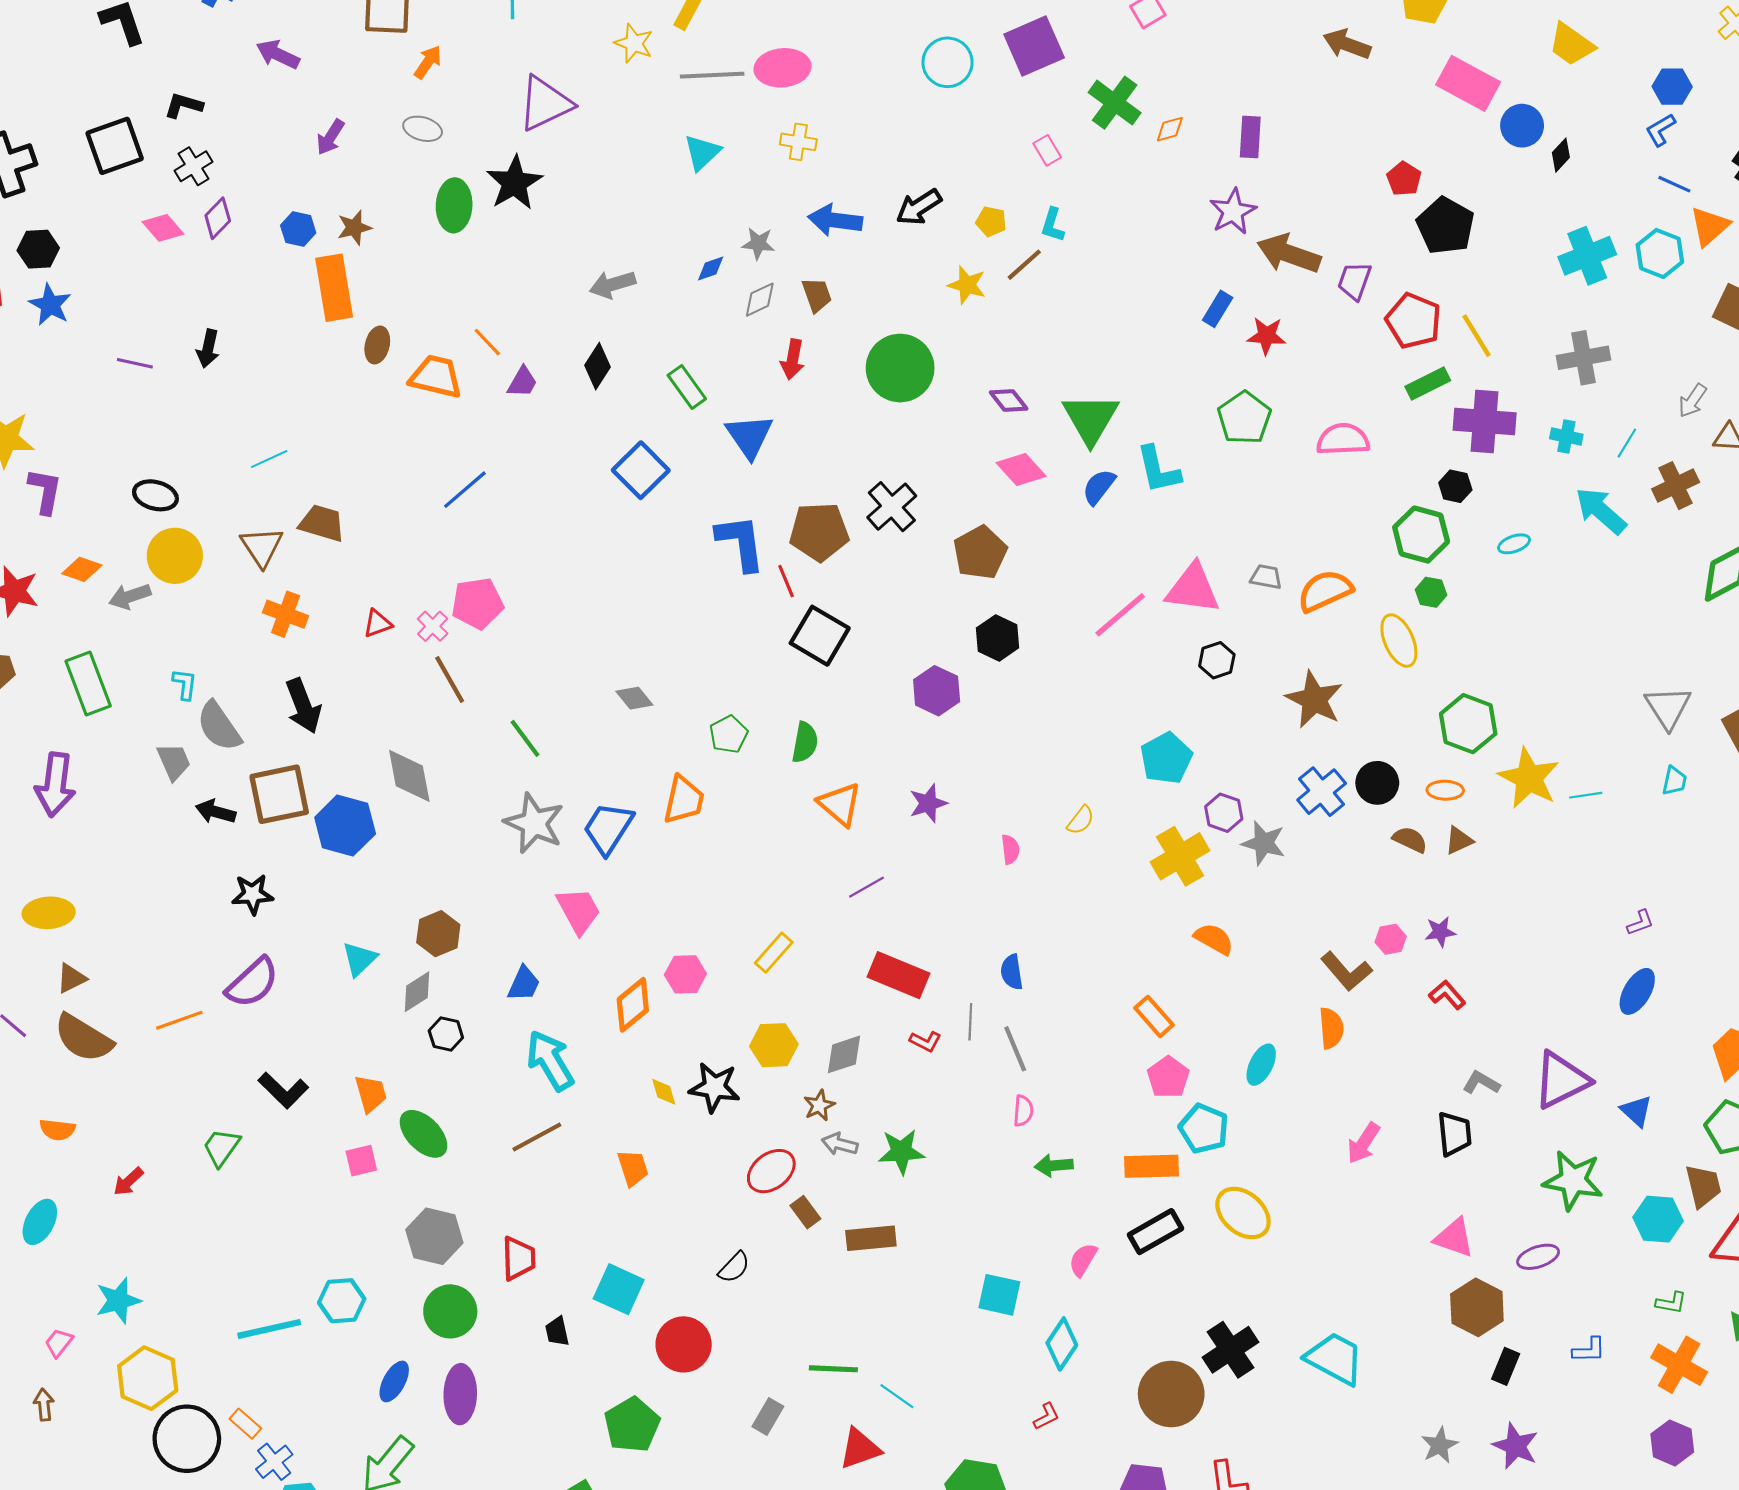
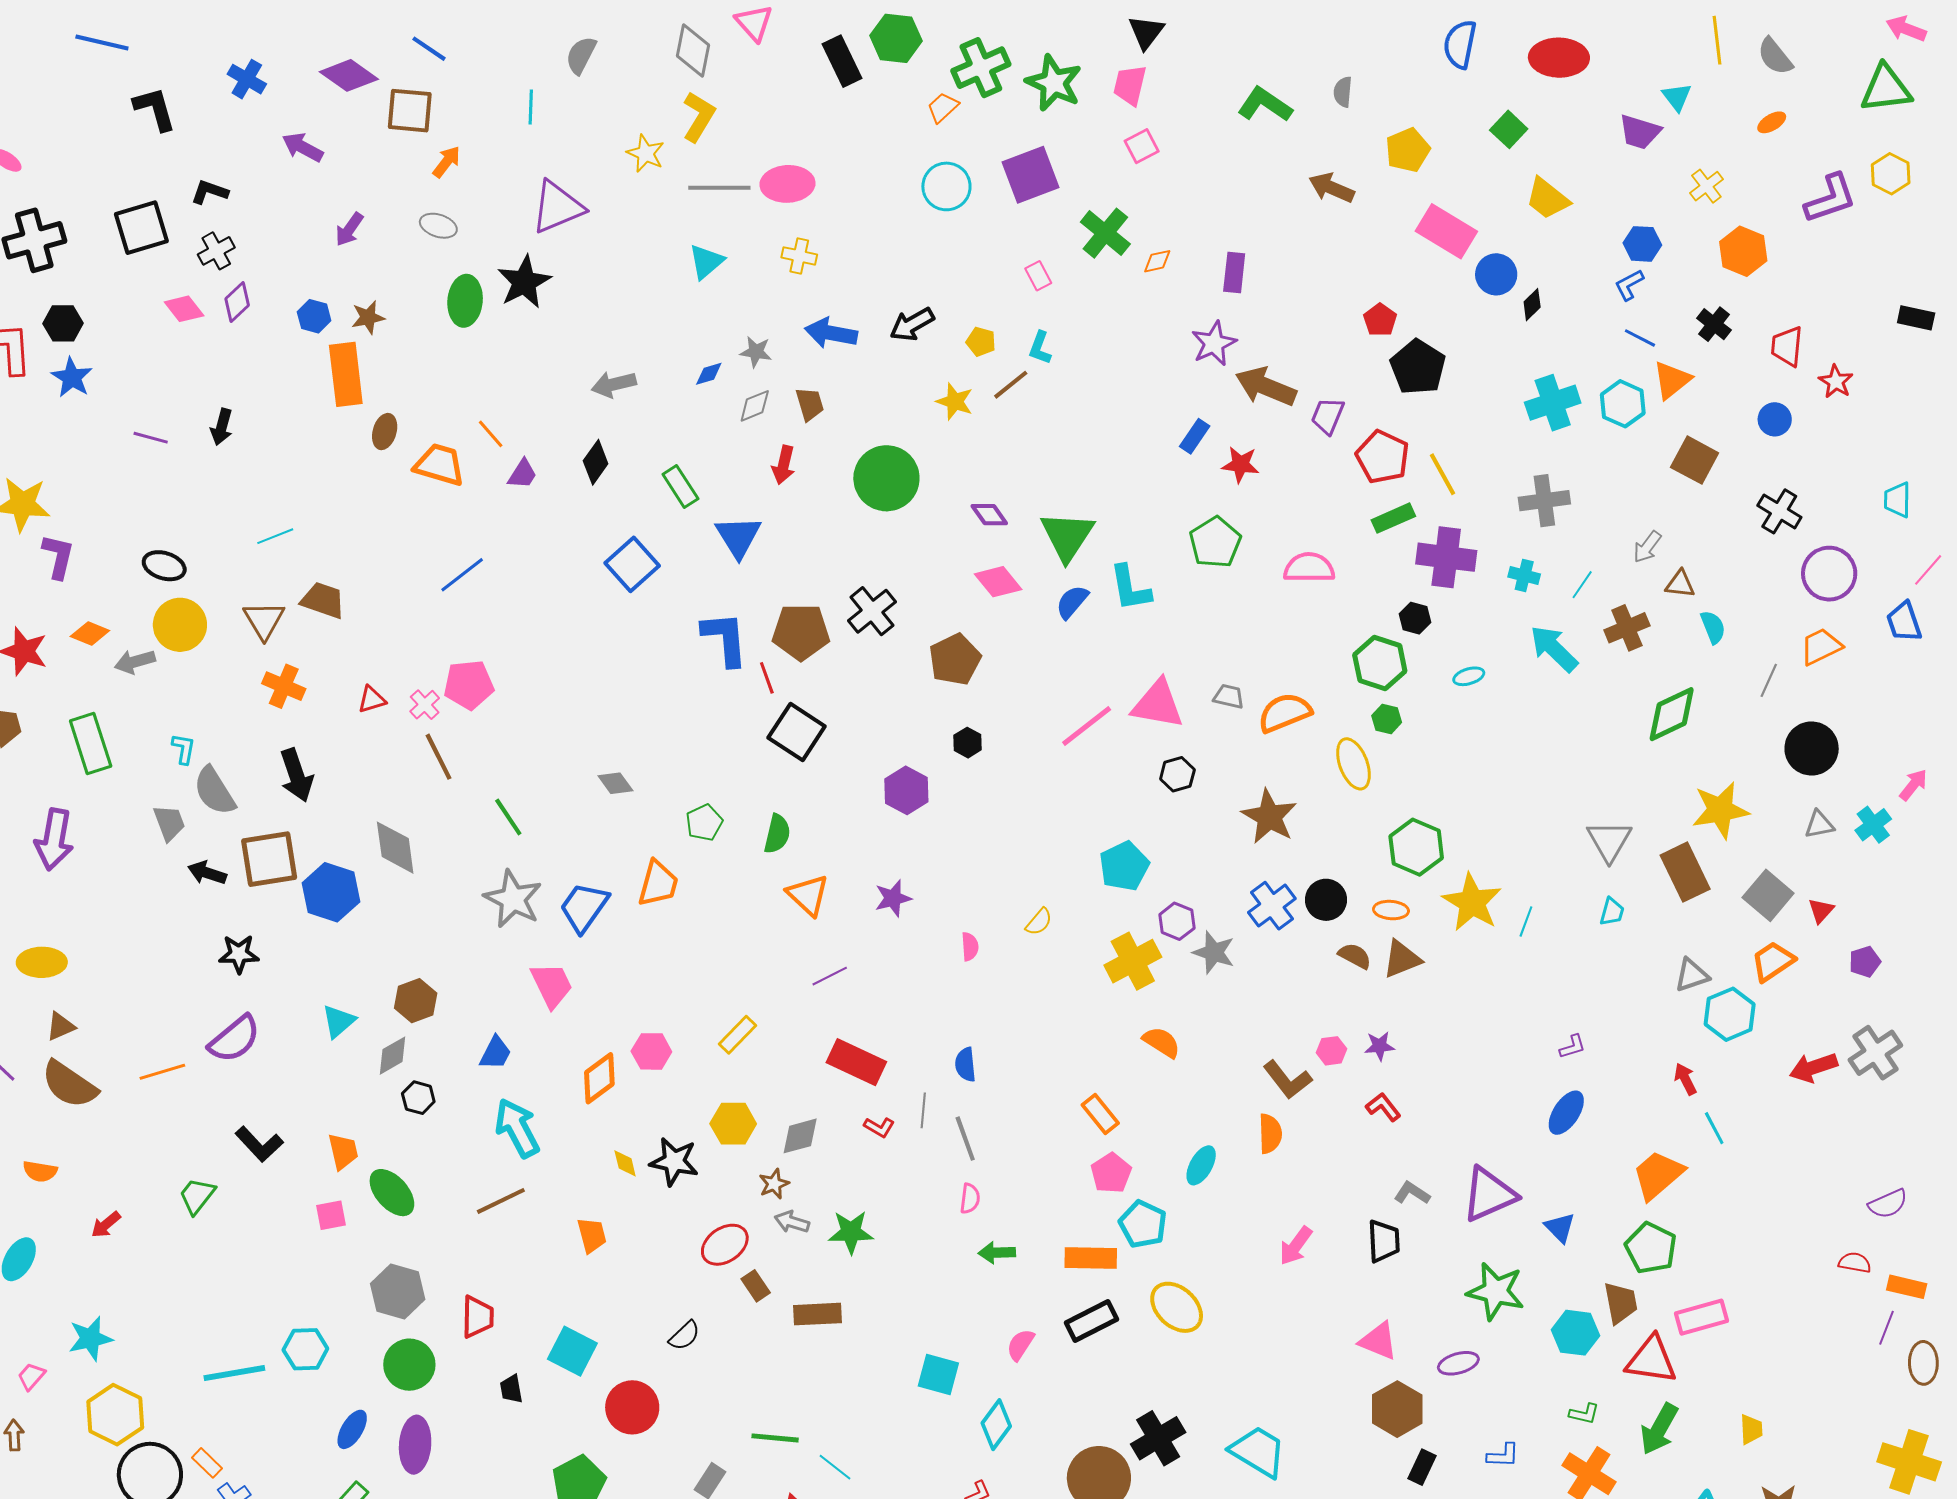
black hexagon: (998, 638) -> (968, 743), size x0.7
cyan line: (1586, 795) -> (1526, 922), turned -64
brown triangle: (1459, 840) -> (1402, 959), size x1.4

